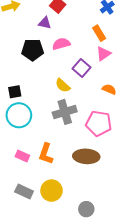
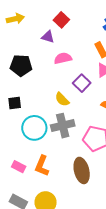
black pentagon: (33, 50) -> (21, 65), moved
cyan circle: (19, 115) -> (34, 128), moved
brown ellipse: (86, 156) -> (82, 170), turned 70

